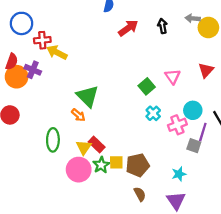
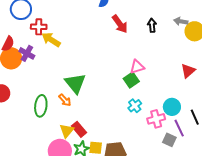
red arrow: (128, 28) -> (120, 24), turned 84
pink triangle: (173, 77) -> (137, 67), moved, turned 42
purple line: (203, 132) -> (179, 128), turned -48
green ellipse: (53, 140) -> (41, 106), moved

